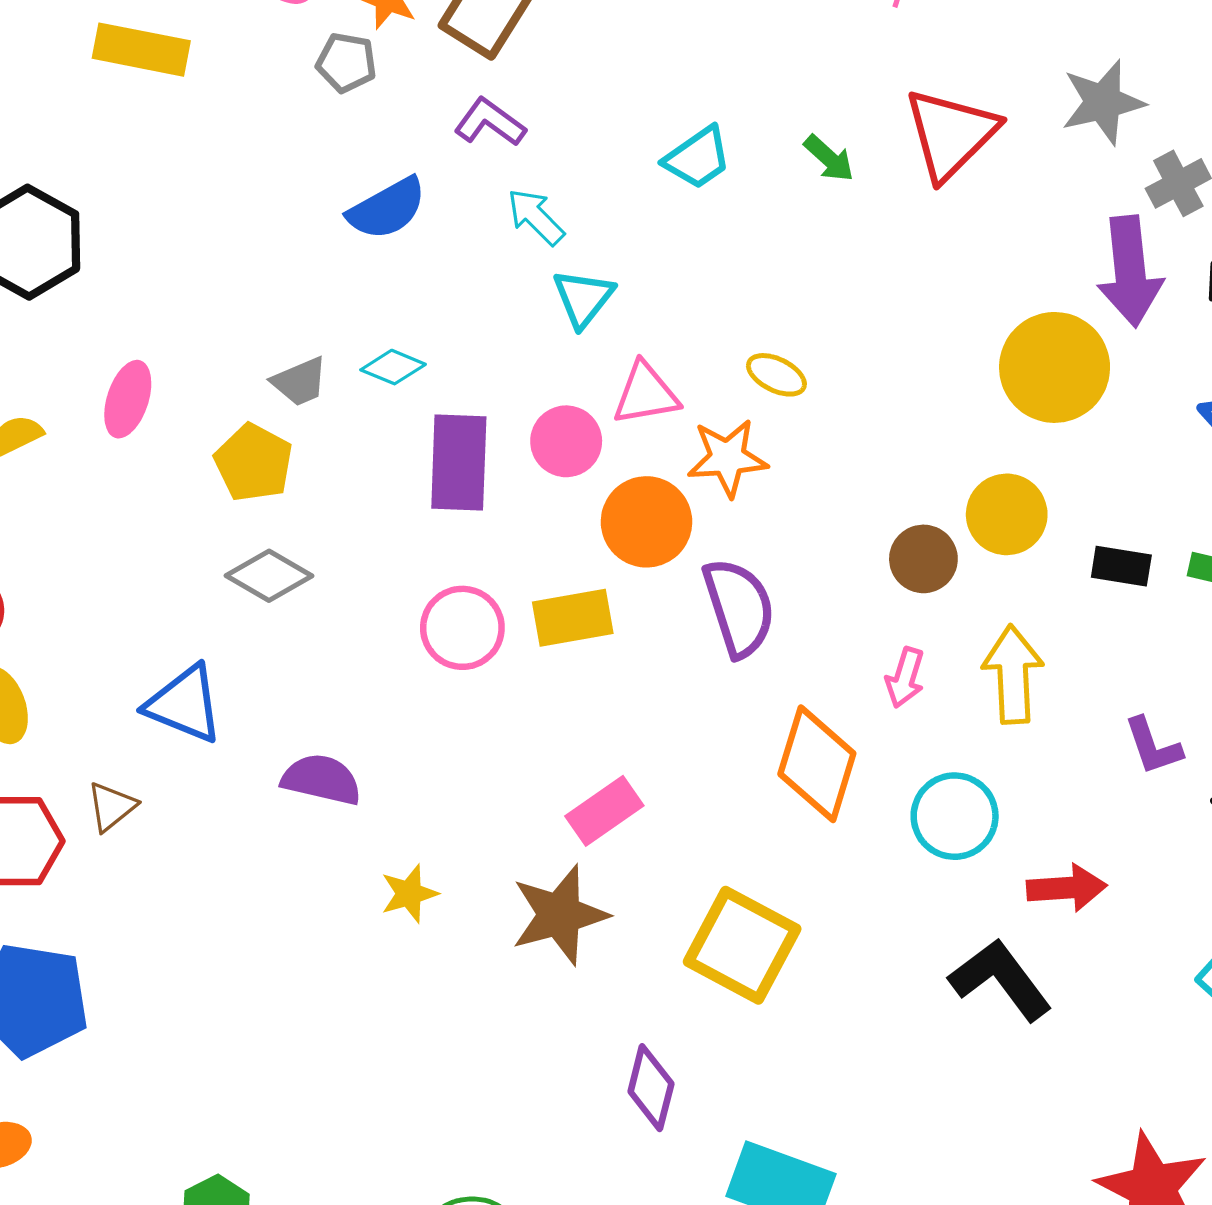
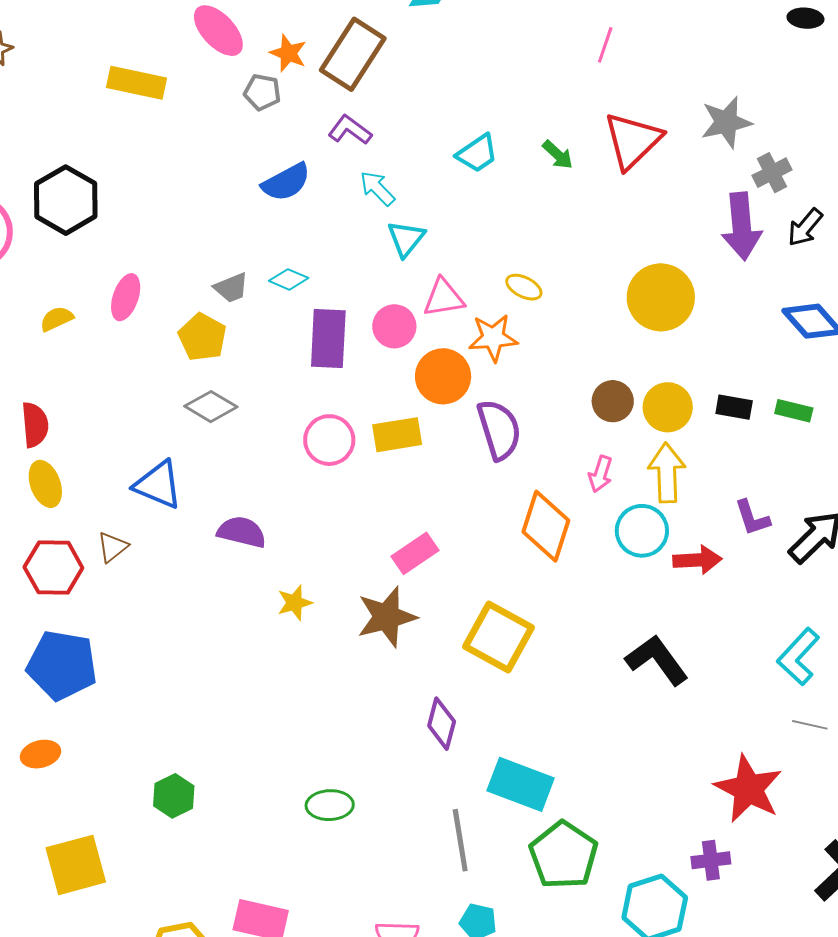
yellow circle: (1055, 367) -> (661, 297), moved
yellow circle: (1007, 514) -> (668, 407), moved
cyan circle: (955, 816) -> (642, 531), moved
red arrow: (1067, 888) -> (697, 560), moved

